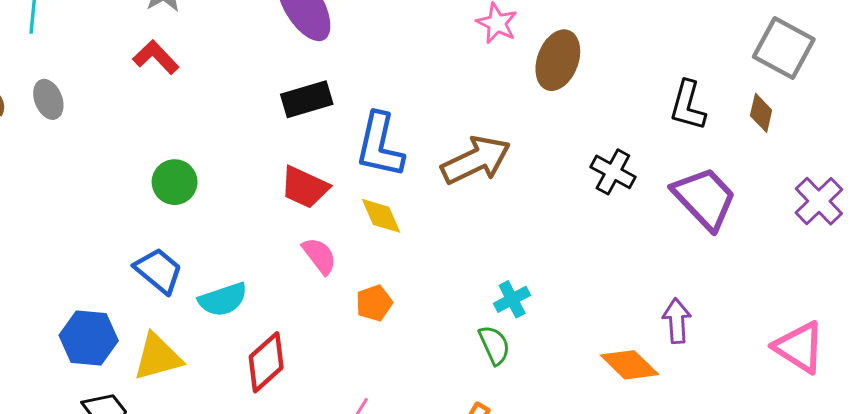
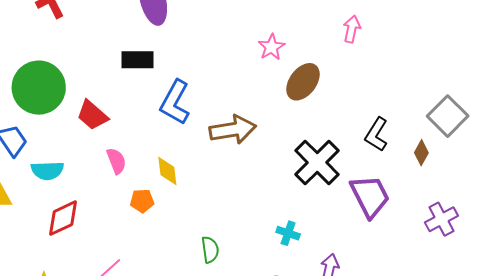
black cross: (613, 172) -> (317, 162), size x1.6
green circle: (175, 182) -> (39, 88), size x1.8
red trapezoid: (305, 187) -> (92, 115), moved
yellow diamond: (381, 216) -> (167, 171), moved
cyan cross: (512, 299) -> (288, 233), moved, turned 30

